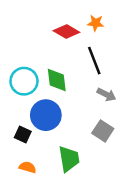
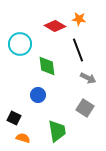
cyan circle: (24, 81) -> (20, 44), moved
blue circle: (46, 115) -> (38, 95), size x0.6
black square: (23, 135) -> (14, 118), moved

